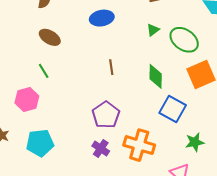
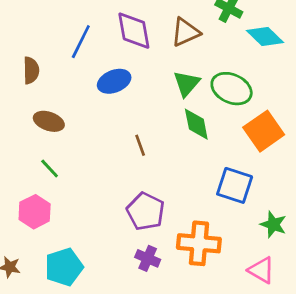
green triangle: (153, 30) -> (187, 83), size x1.5
green diamond: (156, 76) -> (196, 124), moved
green star: (195, 142) -> (273, 225), turned -30

